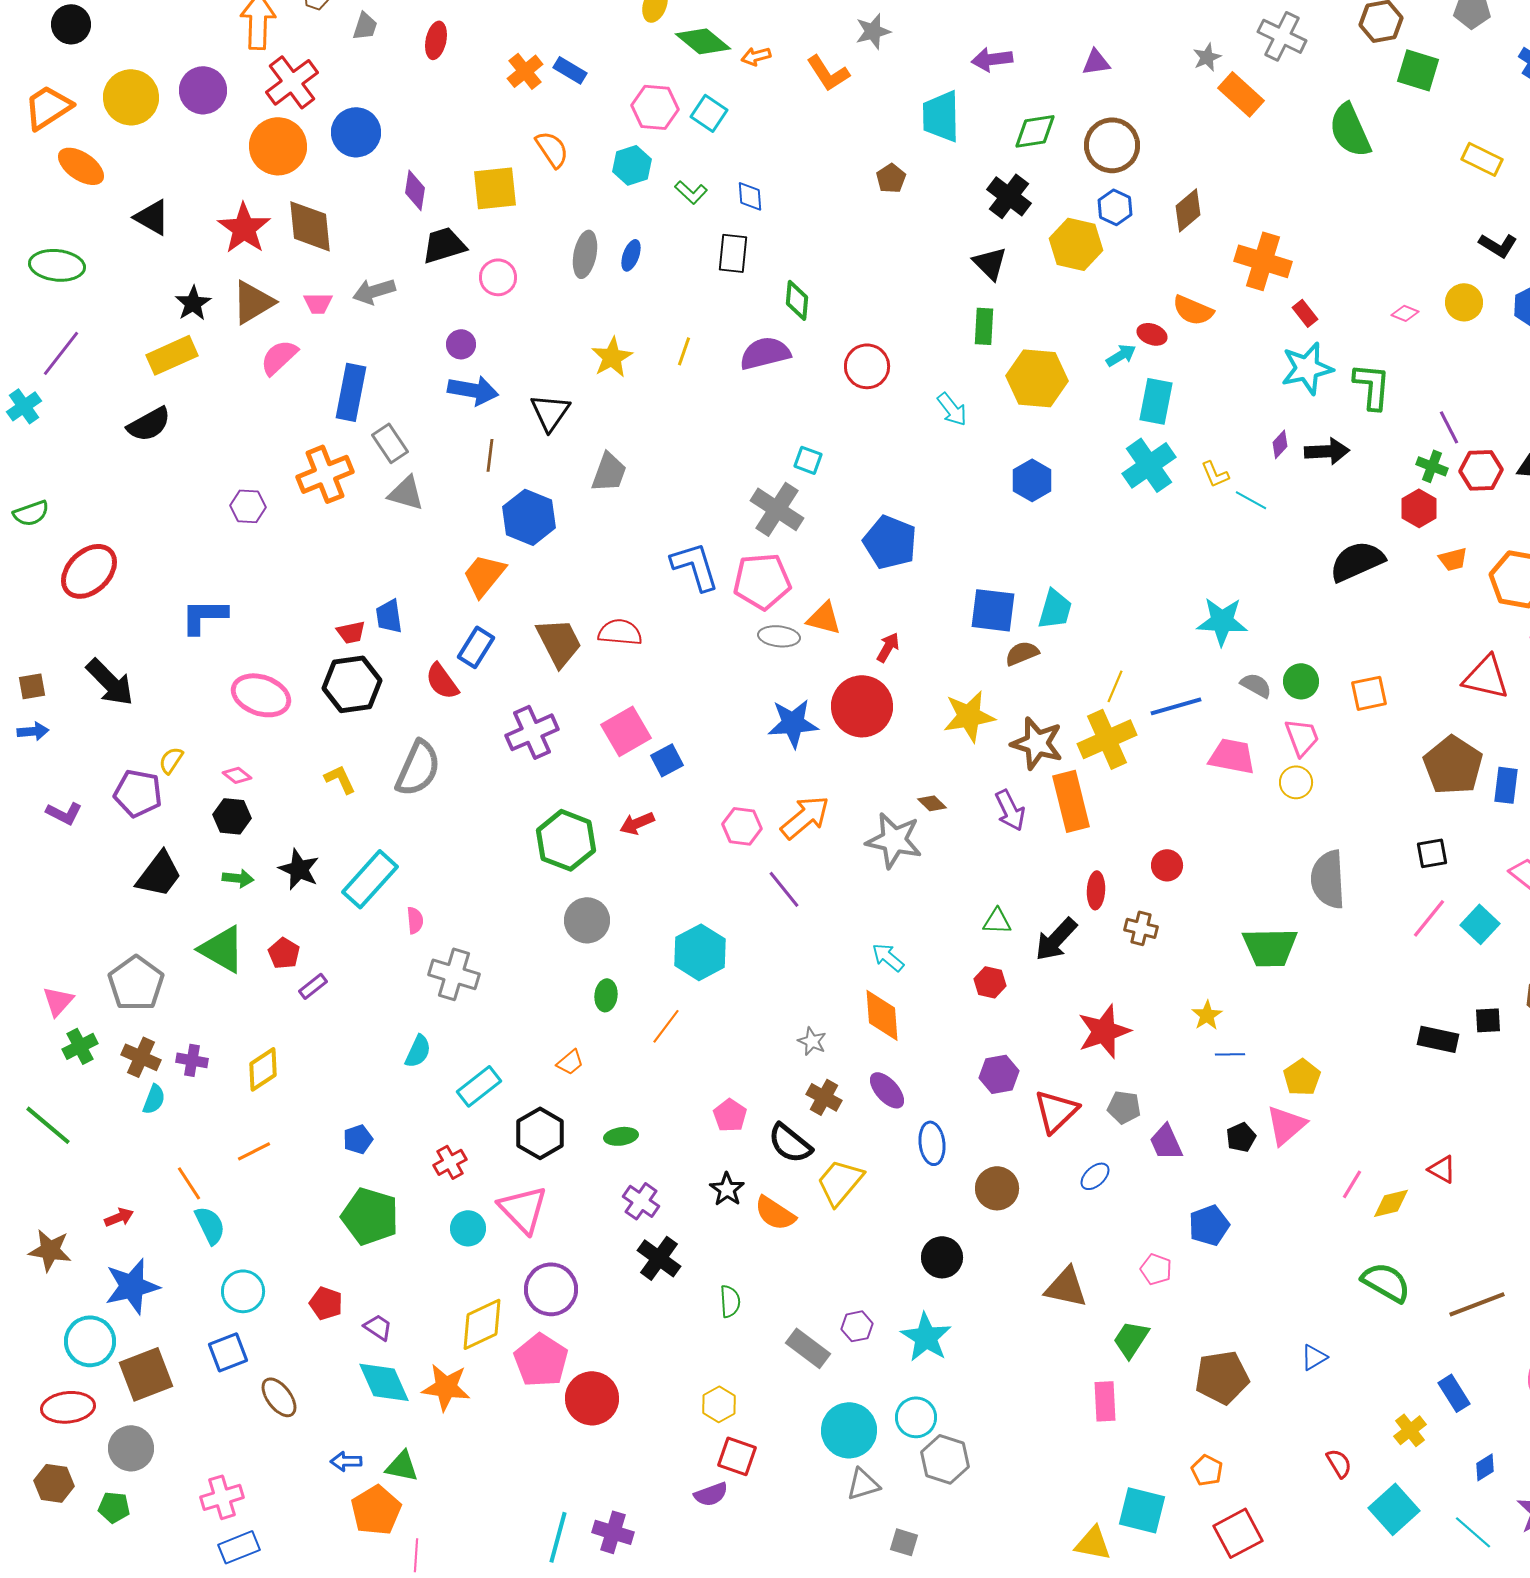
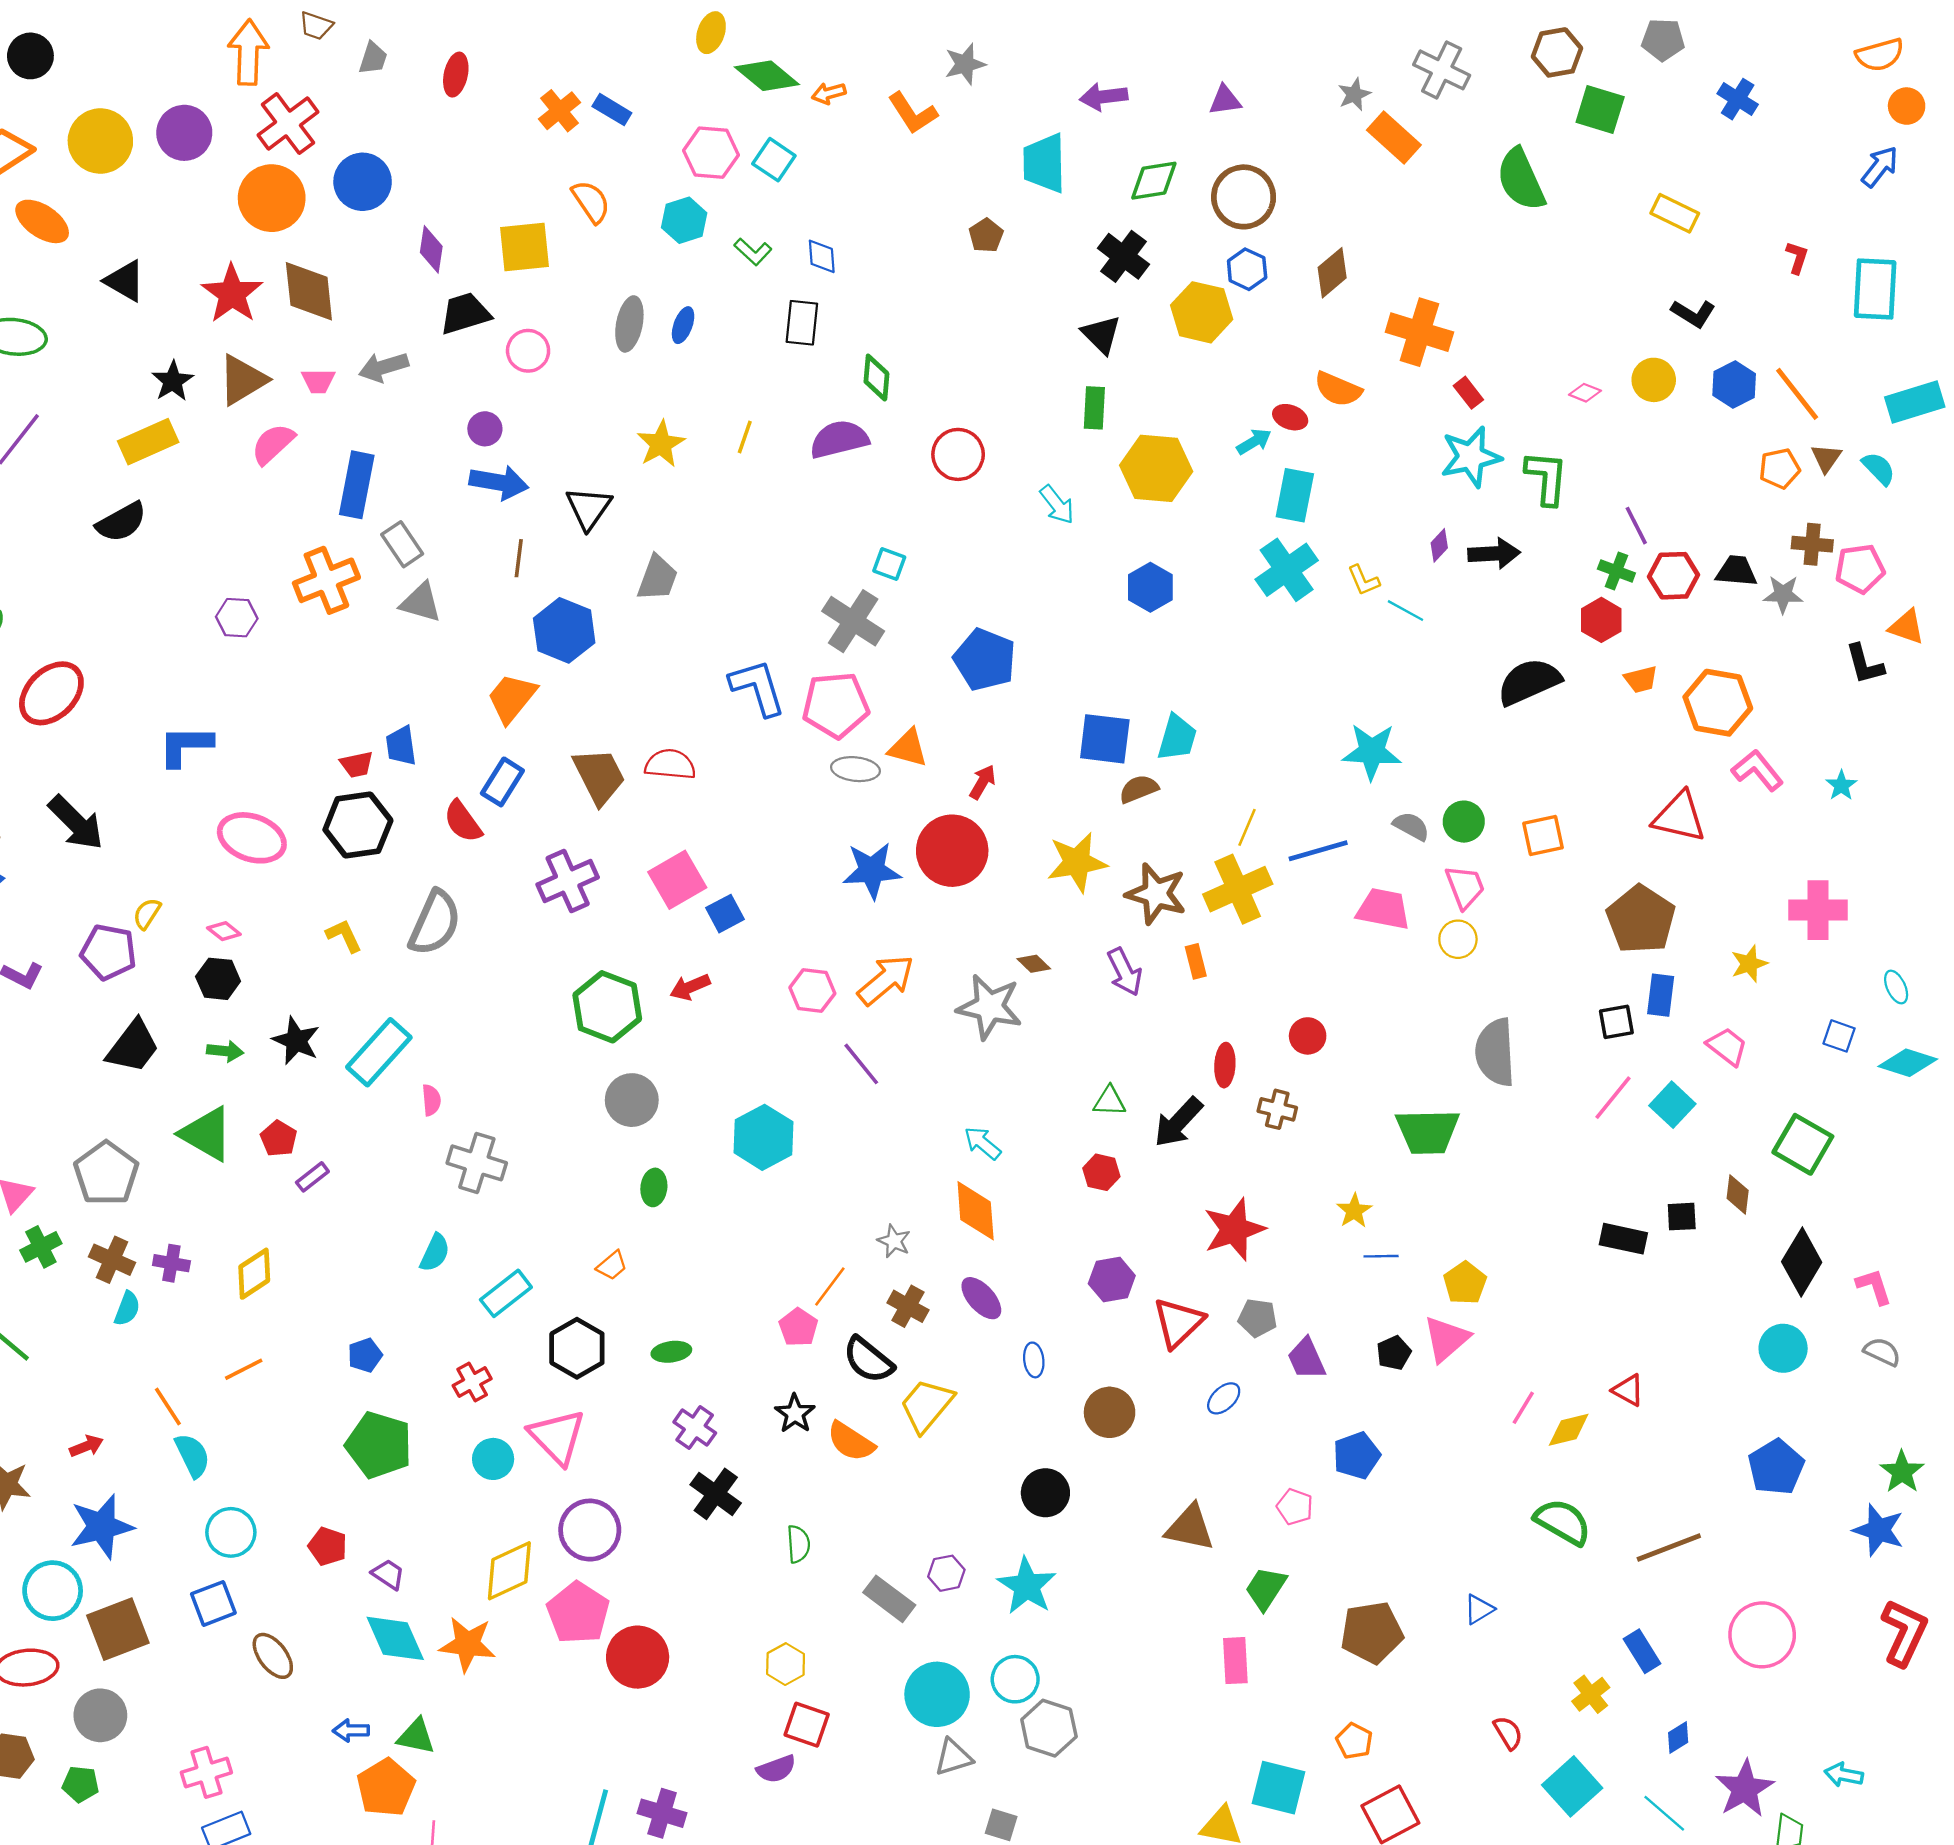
blue rectangle: (1506, 785) -> (1661, 995), moved
orange rectangle: (1071, 801) -> (1196, 961), size x0.5
orange line: (666, 1026) -> (830, 1286), moved
blue ellipse: (932, 1143) -> (1034, 1360), size x0.7

